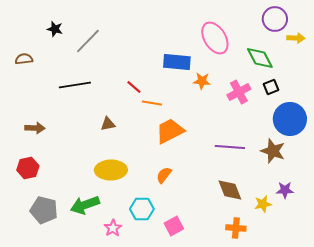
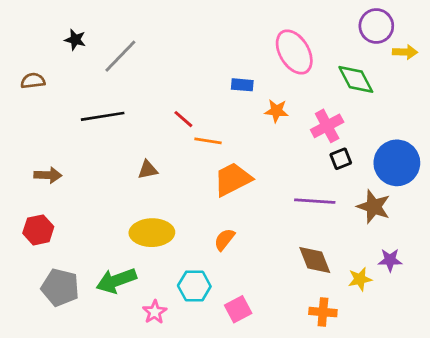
blue rectangle: (177, 62) -> (242, 85), size x0.6
black square: (271, 87) -> (341, 159), moved

